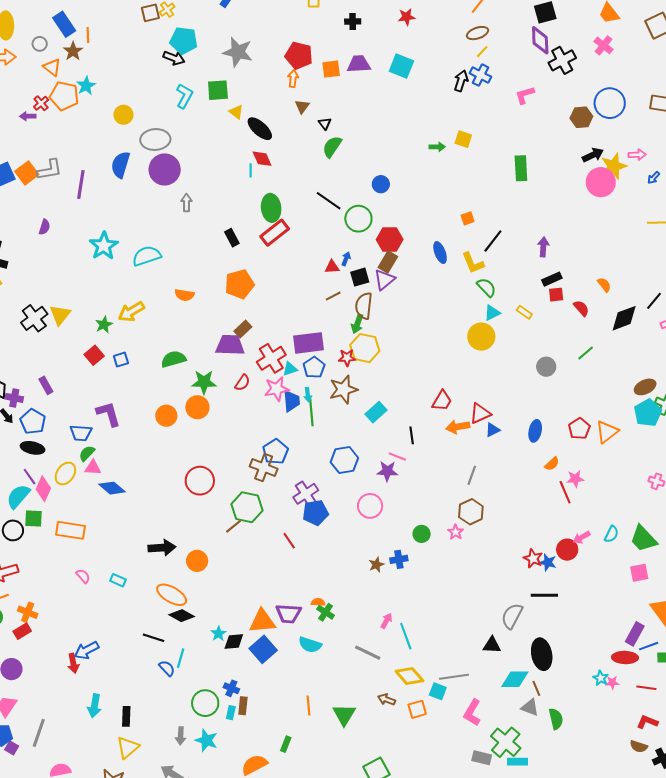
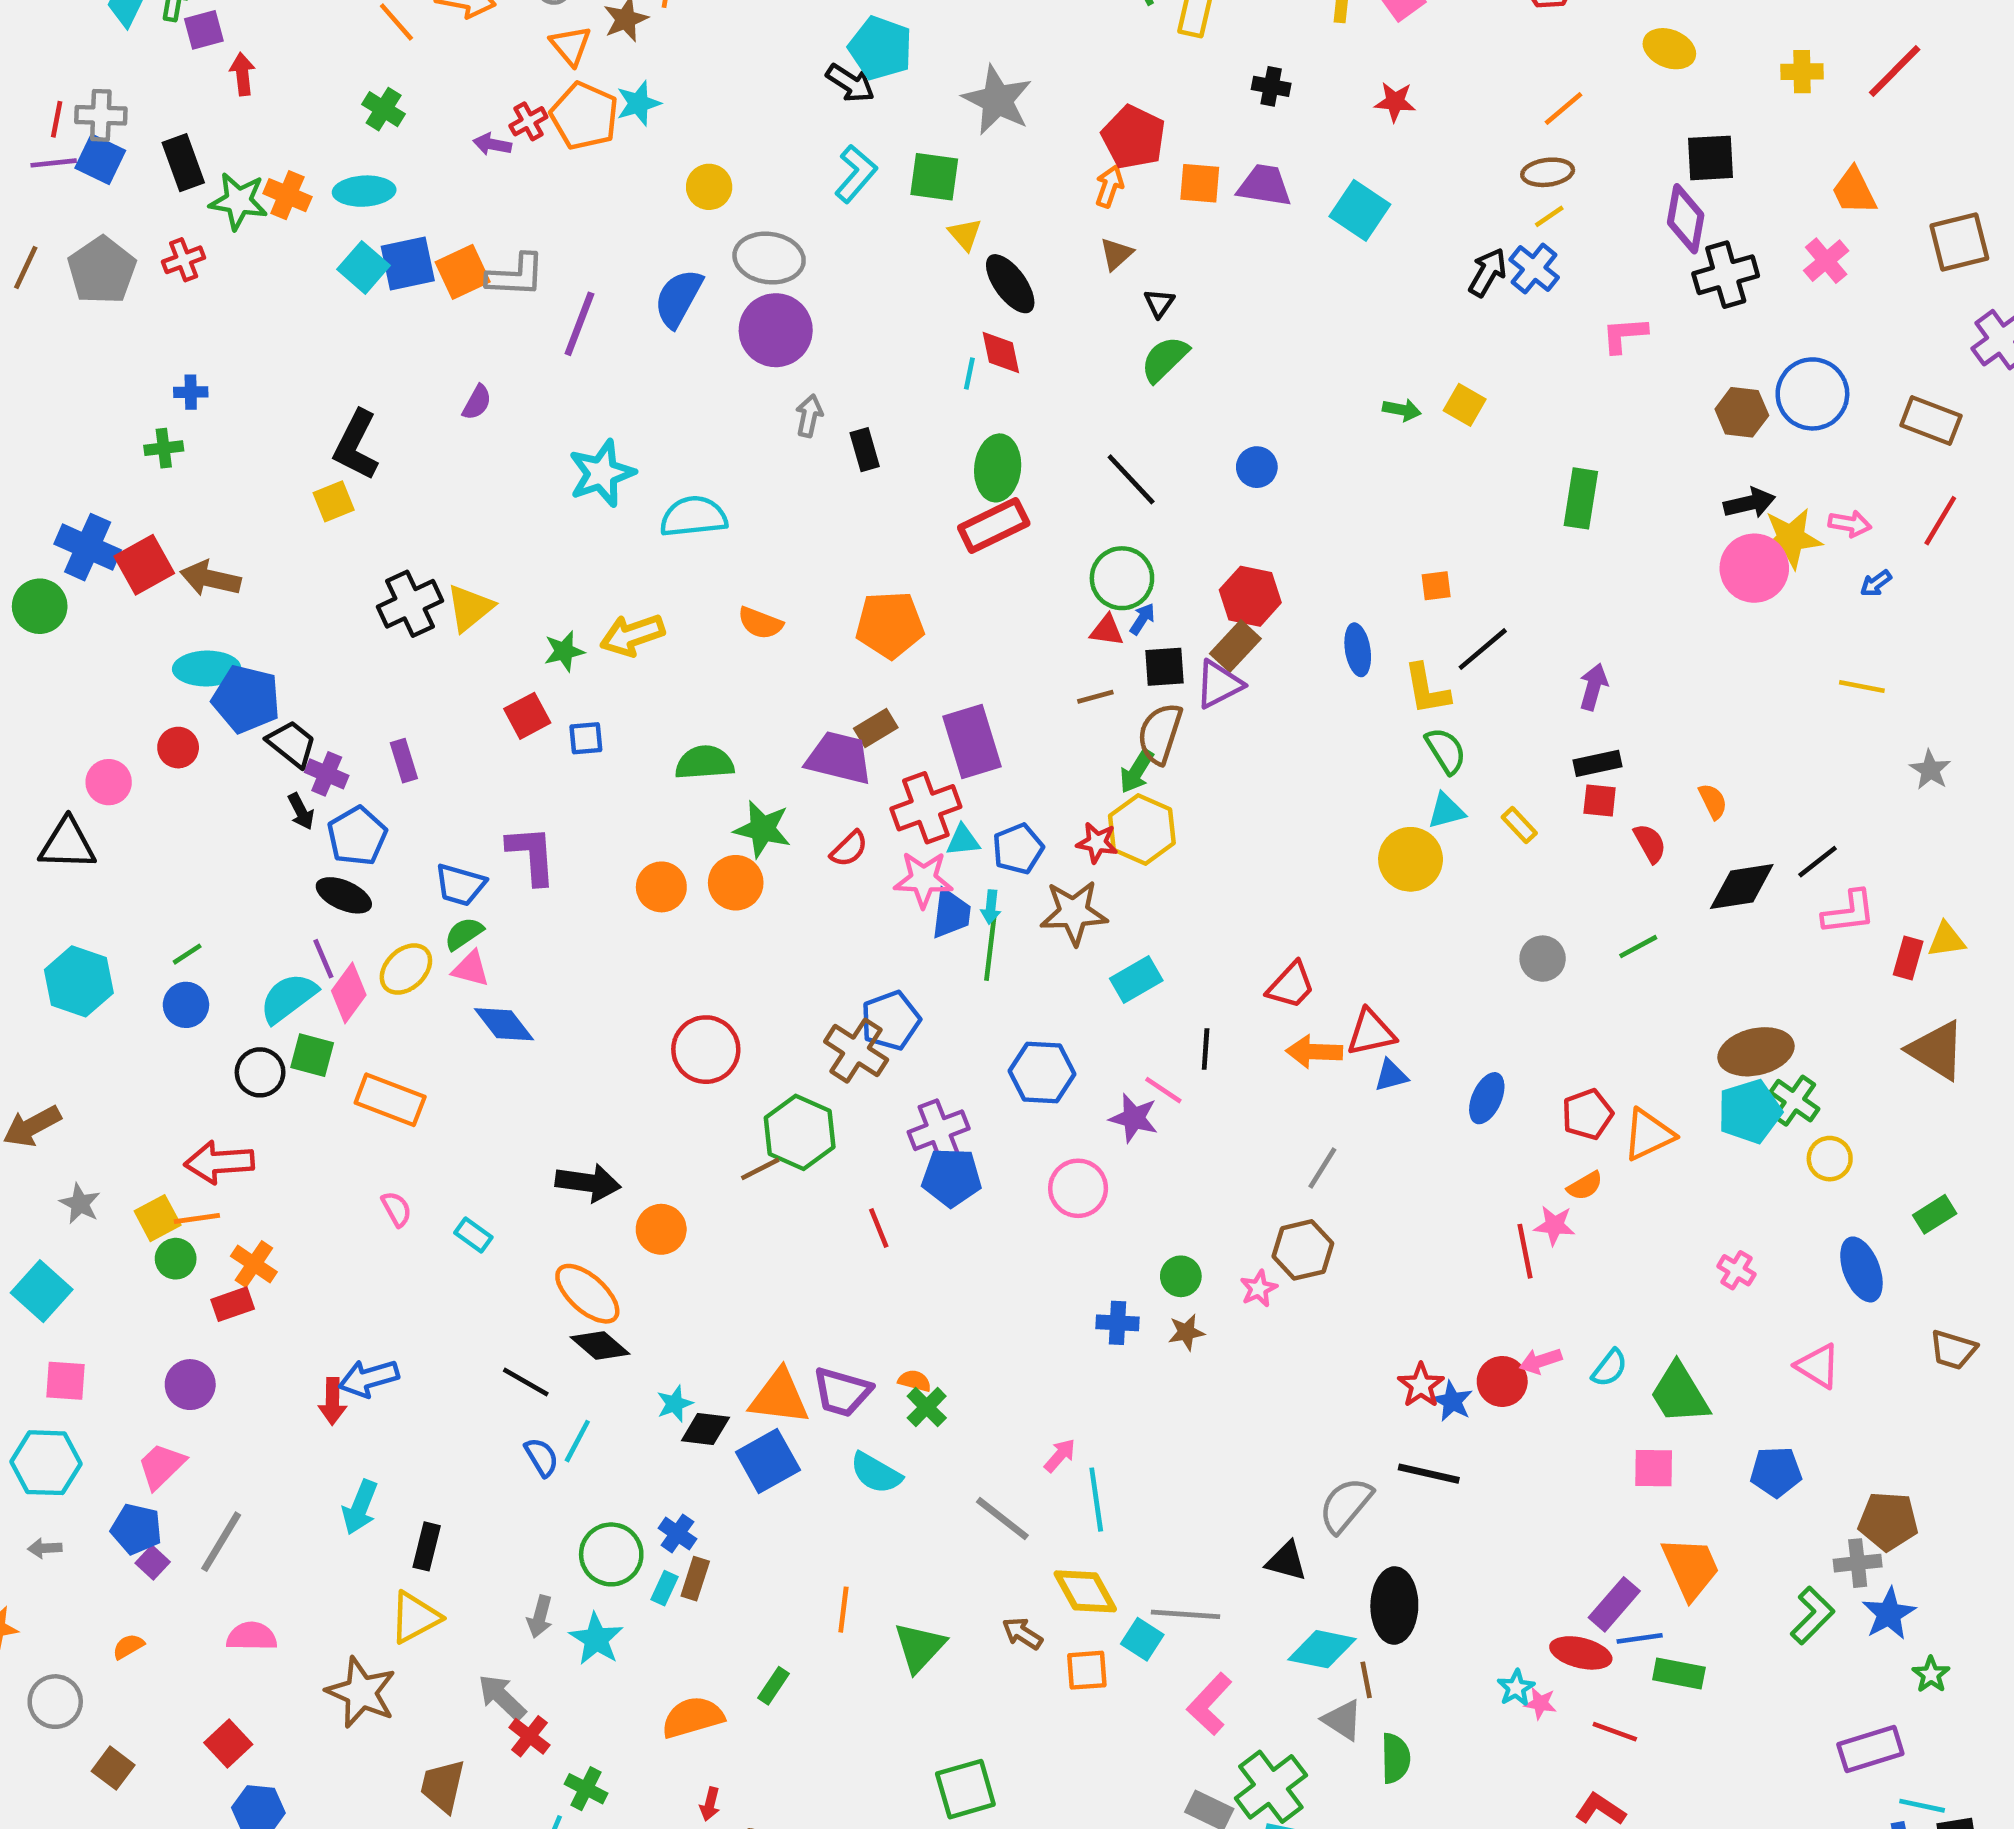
green circle: (358, 219) -> (1122, 578), moved
black rectangle: (232, 238) -> (865, 450), moved
purple rectangle: (308, 343) -> (972, 742), moved, turned 68
brown ellipse: (645, 387) -> (1756, 1052), size x1.4
orange semicircle: (552, 464) -> (1585, 1186), moved
brown star: (376, 565) -> (1186, 1332), moved

